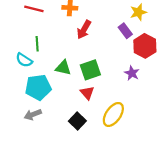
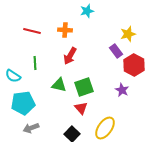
red arrow: (84, 30) -> (70, 56), moved
cyan semicircle: (24, 60) -> (13, 76), moved
cyan pentagon: (38, 87) -> (23, 103), moved

